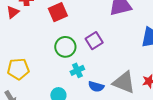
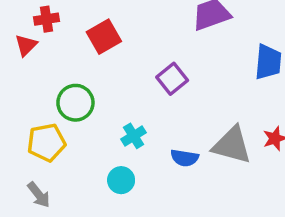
green circle: (65, 47) -> (75, 103), moved
cyan cross: (77, 70) -> (134, 136), moved

